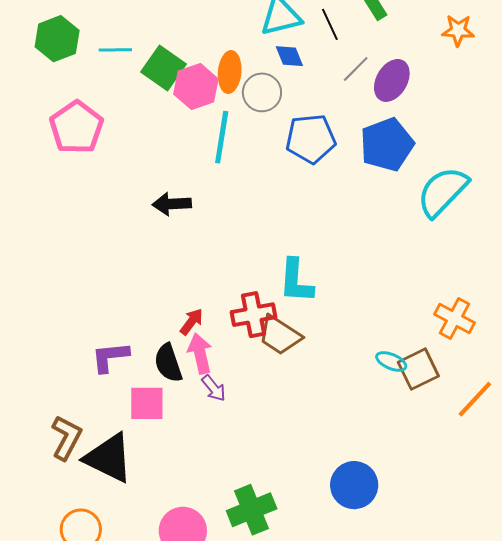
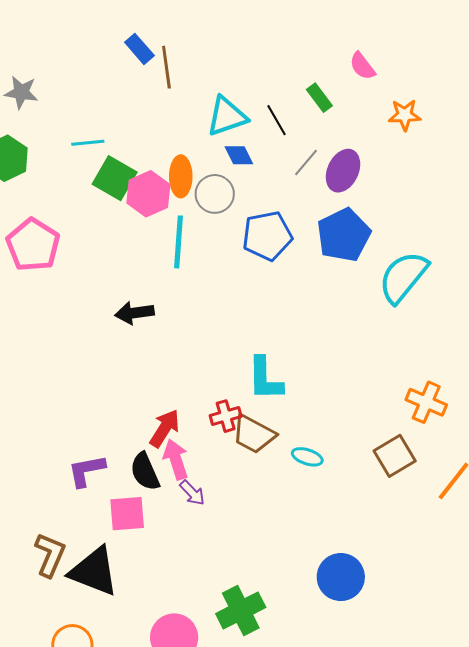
cyan line: (115, 50) -> (88, 143), moved
red cross: (253, 315) -> (226, 416), size x0.7
red arrow: (192, 322) -> (165, 428), size x1.4
cyan ellipse: (391, 361) -> (307, 457), moved

